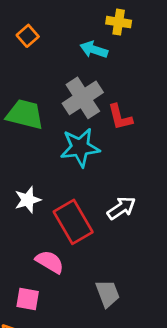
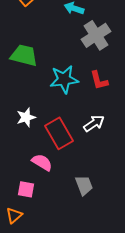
gray cross: (83, 98) -> (96, 35), moved
red L-shape: (120, 117) -> (99, 80), moved

